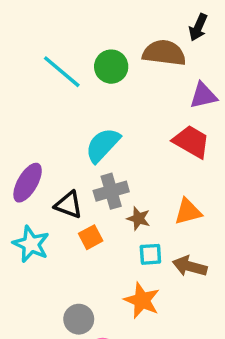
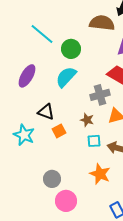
green circle: (111, 67) -> (71, 49), moved
purple ellipse: (28, 183) -> (27, 76), moved
gray cross: (111, 191) -> (100, 95), moved
orange star: (142, 300) -> (100, 174), moved

